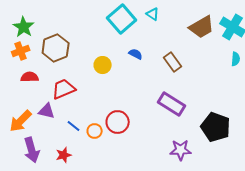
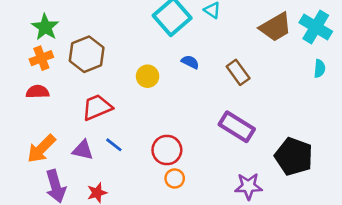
red semicircle: (30, 77) -> (38, 92), moved
purple triangle: (47, 111) -> (83, 150), moved
blue line: (74, 126) -> (114, 145), moved
orange circle: (95, 131) -> (175, 178), moved

